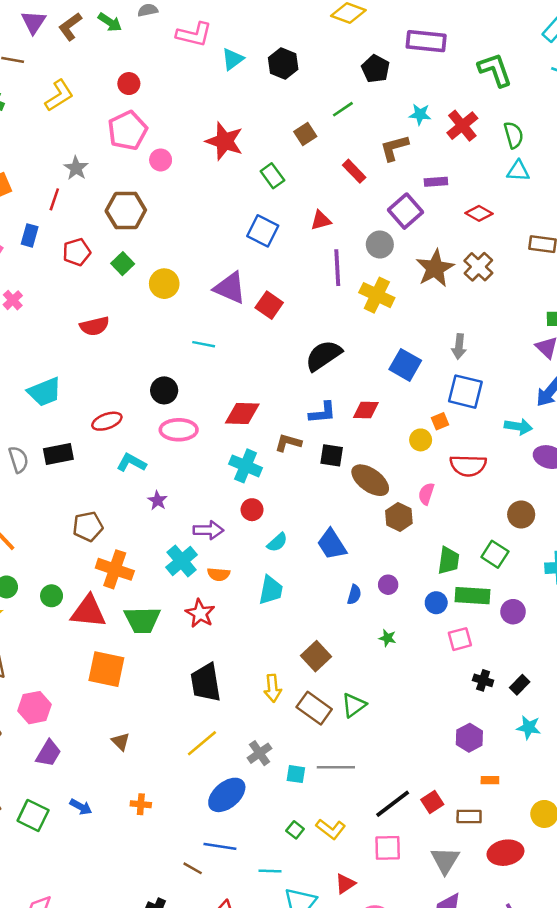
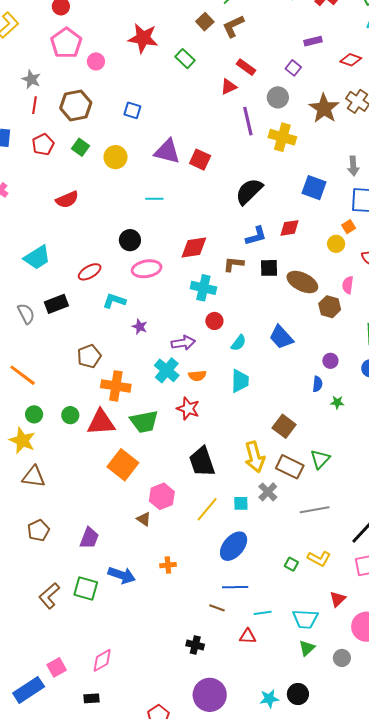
brown L-shape: (394, 148) -> (233, 26), moved
red rectangle: (354, 171) -> (246, 67), moved
red line: (54, 199) -> (35, 105), moved
purple square: (406, 211) -> (293, 68), size x0.6
blue square: (263, 231) -> (132, 110), moved, size x0.7
blue semicircle: (354, 595) -> (317, 384), moved
orange square: (106, 669) -> (123, 465), turned 36
yellow arrow: (273, 688) -> (255, 457), size x1.4
pink hexagon: (35, 708) -> (162, 496), moved
gray cross: (260, 753) -> (268, 492), moved
cyan square: (296, 774) -> (241, 503), moved
blue arrow: (81, 807) -> (122, 575), size x1.5
cyan line: (270, 871) -> (263, 613), moved

